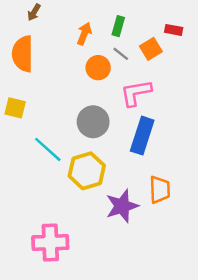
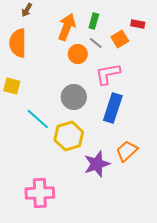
orange arrow: (84, 34) -> (67, 27), size x1.5
orange trapezoid: (160, 190) -> (127, 151), turned -130

